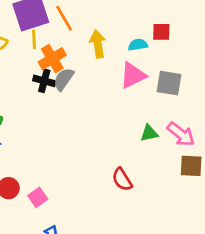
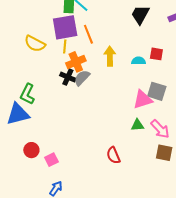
pink triangle: (133, 75) -> (143, 100), moved

